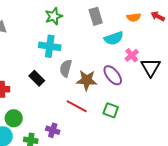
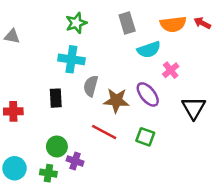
orange semicircle: (134, 17) -> (173, 24), size x1.5
black triangle: (151, 67) -> (194, 108), moved
black rectangle: (37, 78) -> (56, 98), turned 42
green circle: (14, 118) -> (57, 146), moved

